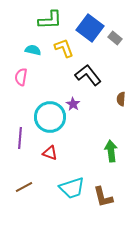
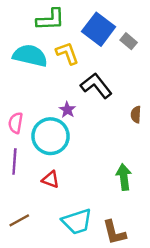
cyan semicircle: (33, 50) -> (30, 56), size x1.8
pink semicircle: (21, 77) -> (16, 123), moved
purple star: (73, 104) -> (67, 110), moved

